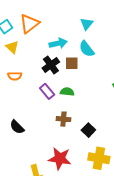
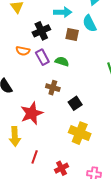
black cross: (51, 65) -> (41, 31), moved
orange semicircle: (15, 76) -> (23, 51), moved
red star: (60, 159) -> (32, 113), moved, turned 30

